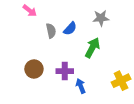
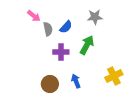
pink arrow: (30, 11) -> (34, 16), moved
brown circle: (34, 69) -> (50, 84), moved
purple cross: (65, 71) -> (61, 52), moved

